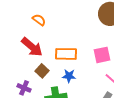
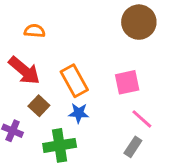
orange semicircle: (39, 20) -> (35, 31), turned -32
orange rectangle: (66, 54) -> (74, 81), turned 60

